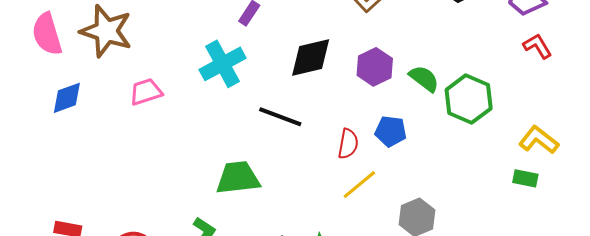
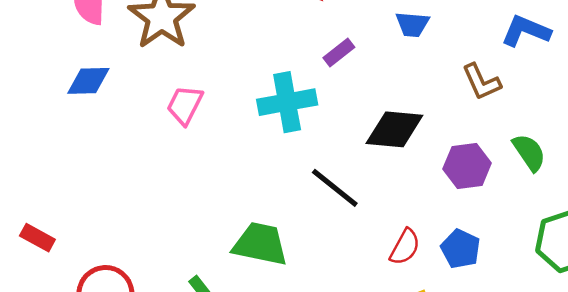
green semicircle: (424, 79) -> (529, 152), moved
pink trapezoid: (146, 92) -> (185, 105), turned -64

